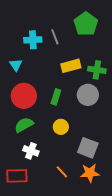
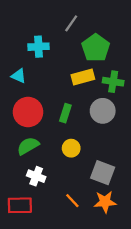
green pentagon: (86, 24) -> (96, 48), moved
gray line: (55, 37) -> (71, 23), moved, turned 56
cyan triangle: (16, 65) -> (19, 76), turned -32

